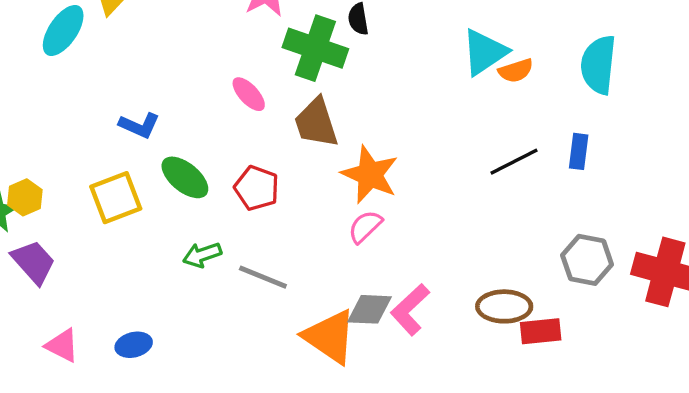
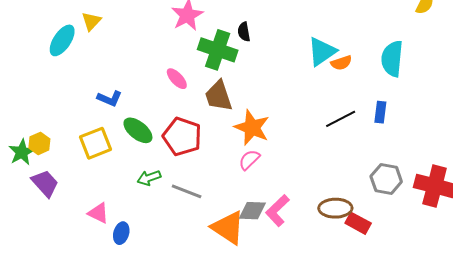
red pentagon: (257, 188) -> (182, 136), size x1.4
red rectangle: (541, 331) -> (358, 223), turned 35
pink triangle: (62, 345) -> (98, 213), moved
blue ellipse: (134, 345) -> (121, 233), moved, turned -60

